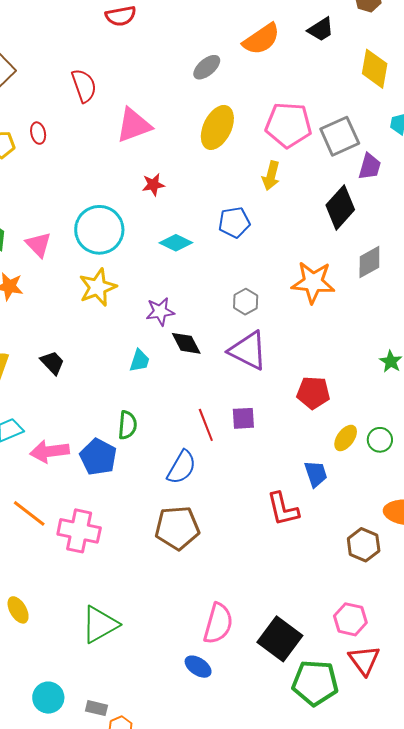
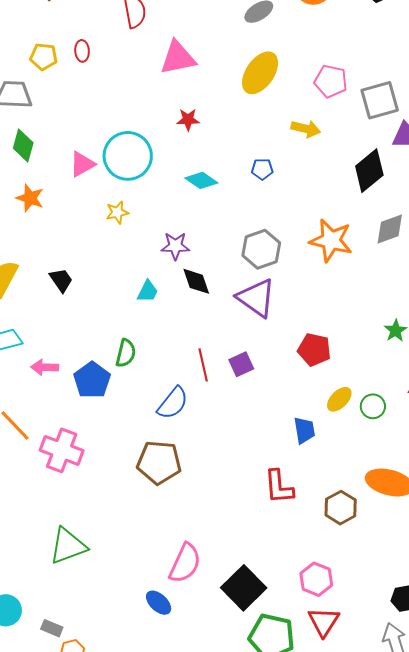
pink pentagon: (288, 125) -> (331, 81), size x0.7
yellow arrow: (271, 176) -> (306, 129), turned -100
blue pentagon: (234, 222) -> (262, 169), size x0.7
pink triangle: (38, 244) -> (82, 164), moved, turned 36
yellow star: (98, 287) -> (117, 212), size x0.6
gray hexagon: (246, 302) -> (261, 249), size x1.5
purple square: (243, 418) -> (241, 364), turned -30
pink arrow: (50, 451) -> (45, 367), size x0.7
red L-shape: (283, 509) -> (279, 487), moved

